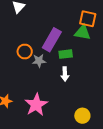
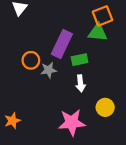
orange square: (88, 19) -> (103, 16), turned -30
pink star: (36, 105) -> (72, 122), moved, turned 30
yellow circle: (82, 116) -> (105, 107), moved

